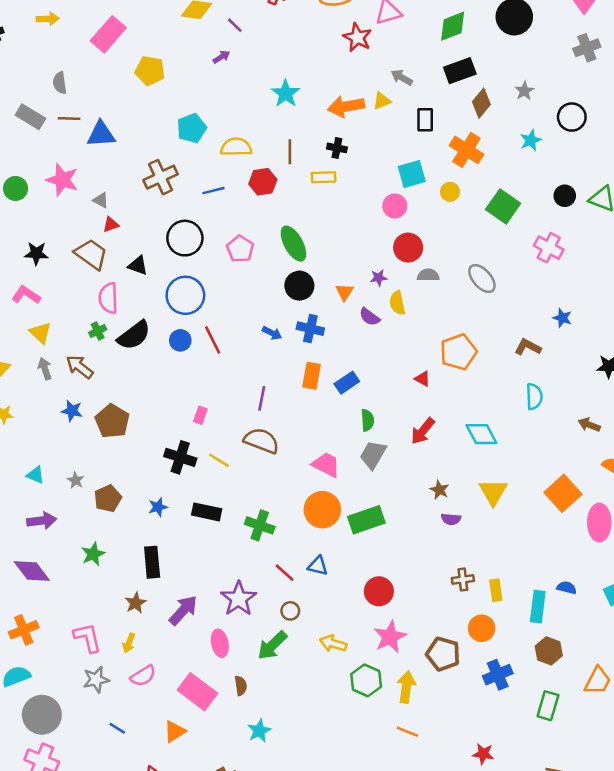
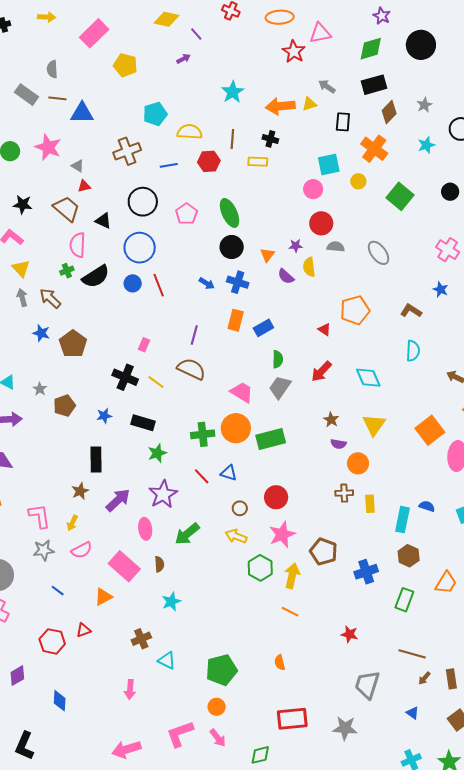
pink cross: (549, 248) -> (448, 250), moved
green cross: (260, 525) -> (203, 434), moved, turned -30
green star: (93, 554) -> (157, 453), moved
brown circle: (290, 611) -> (240, 508), moved
orange circle: (482, 628) -> (358, 463), moved

